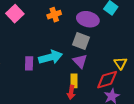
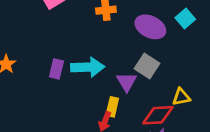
gray square: (81, 41) -> (147, 66), moved
yellow triangle: (120, 63) -> (181, 97), turned 40

